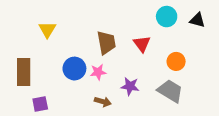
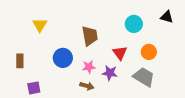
cyan circle: (167, 17) -> (134, 24), moved
red triangle: (142, 44) -> (120, 53), moved
brown rectangle: (24, 72) -> (20, 61), size x0.6
pink star: (98, 72) -> (89, 67), moved

